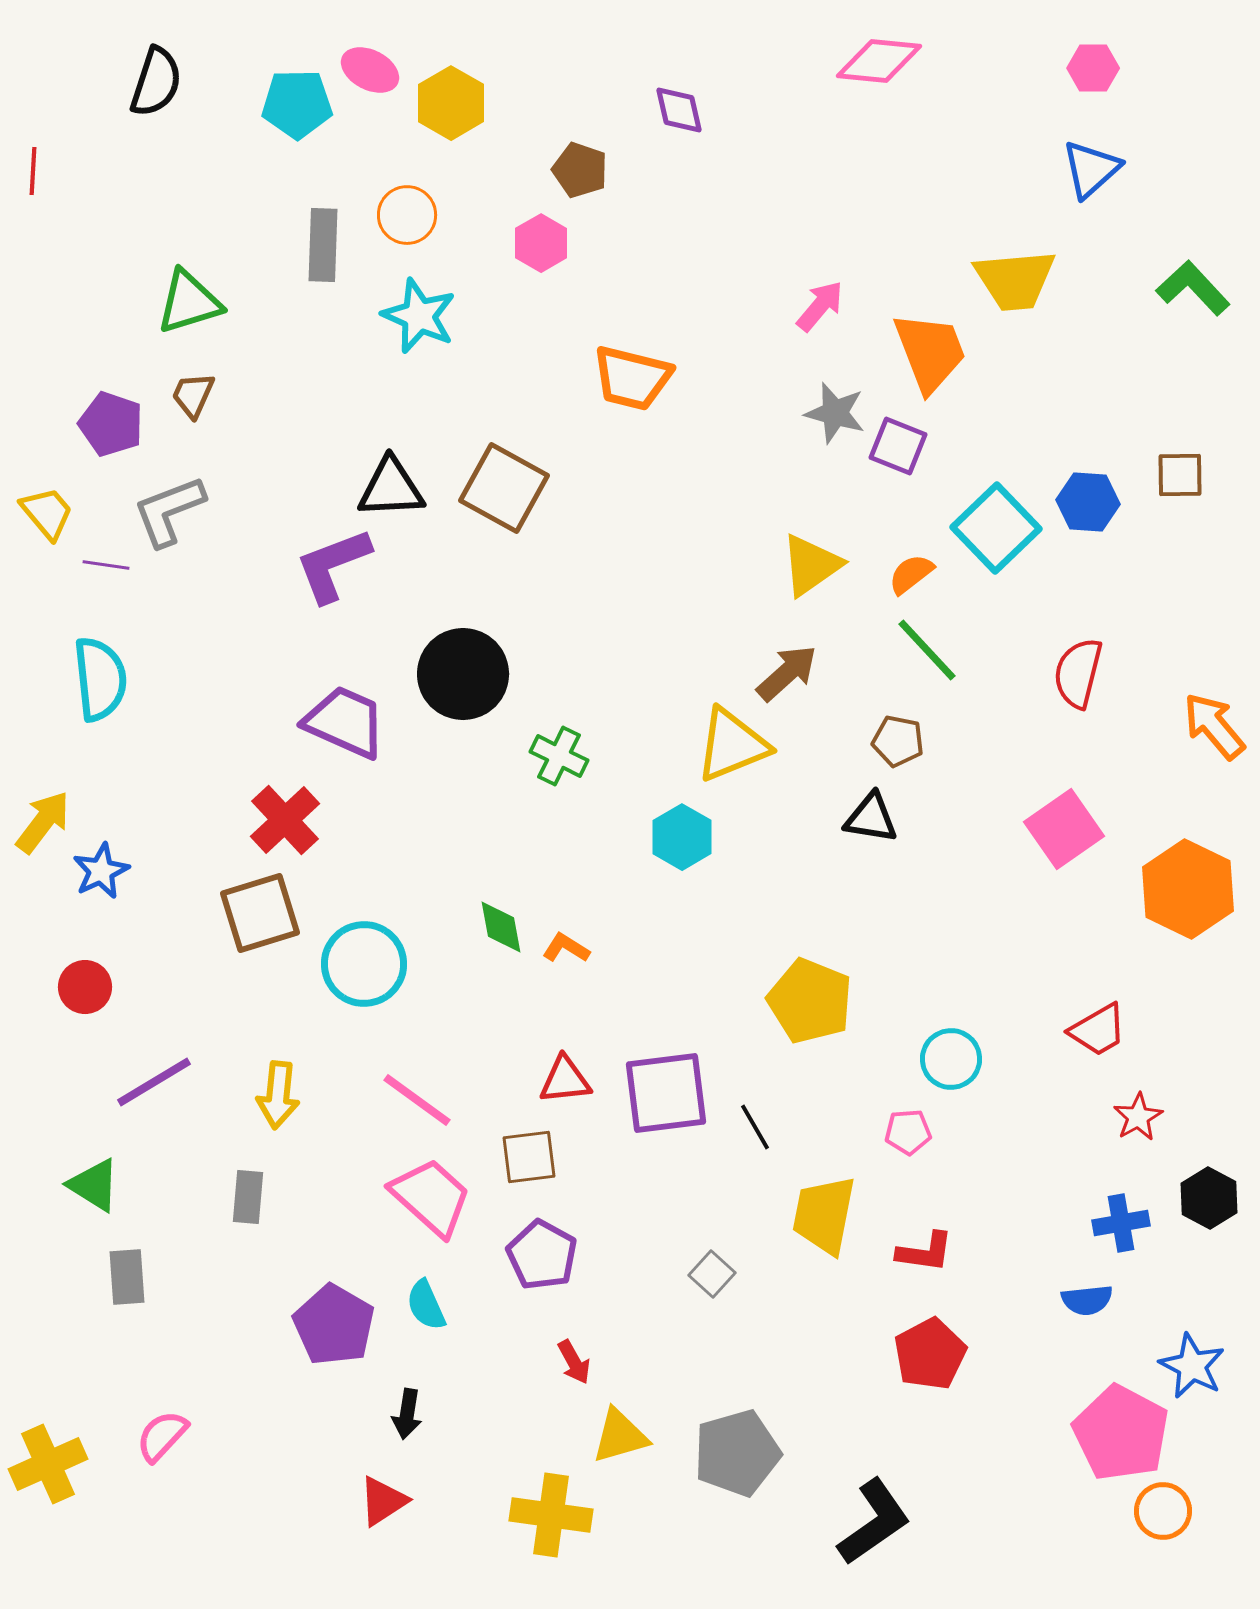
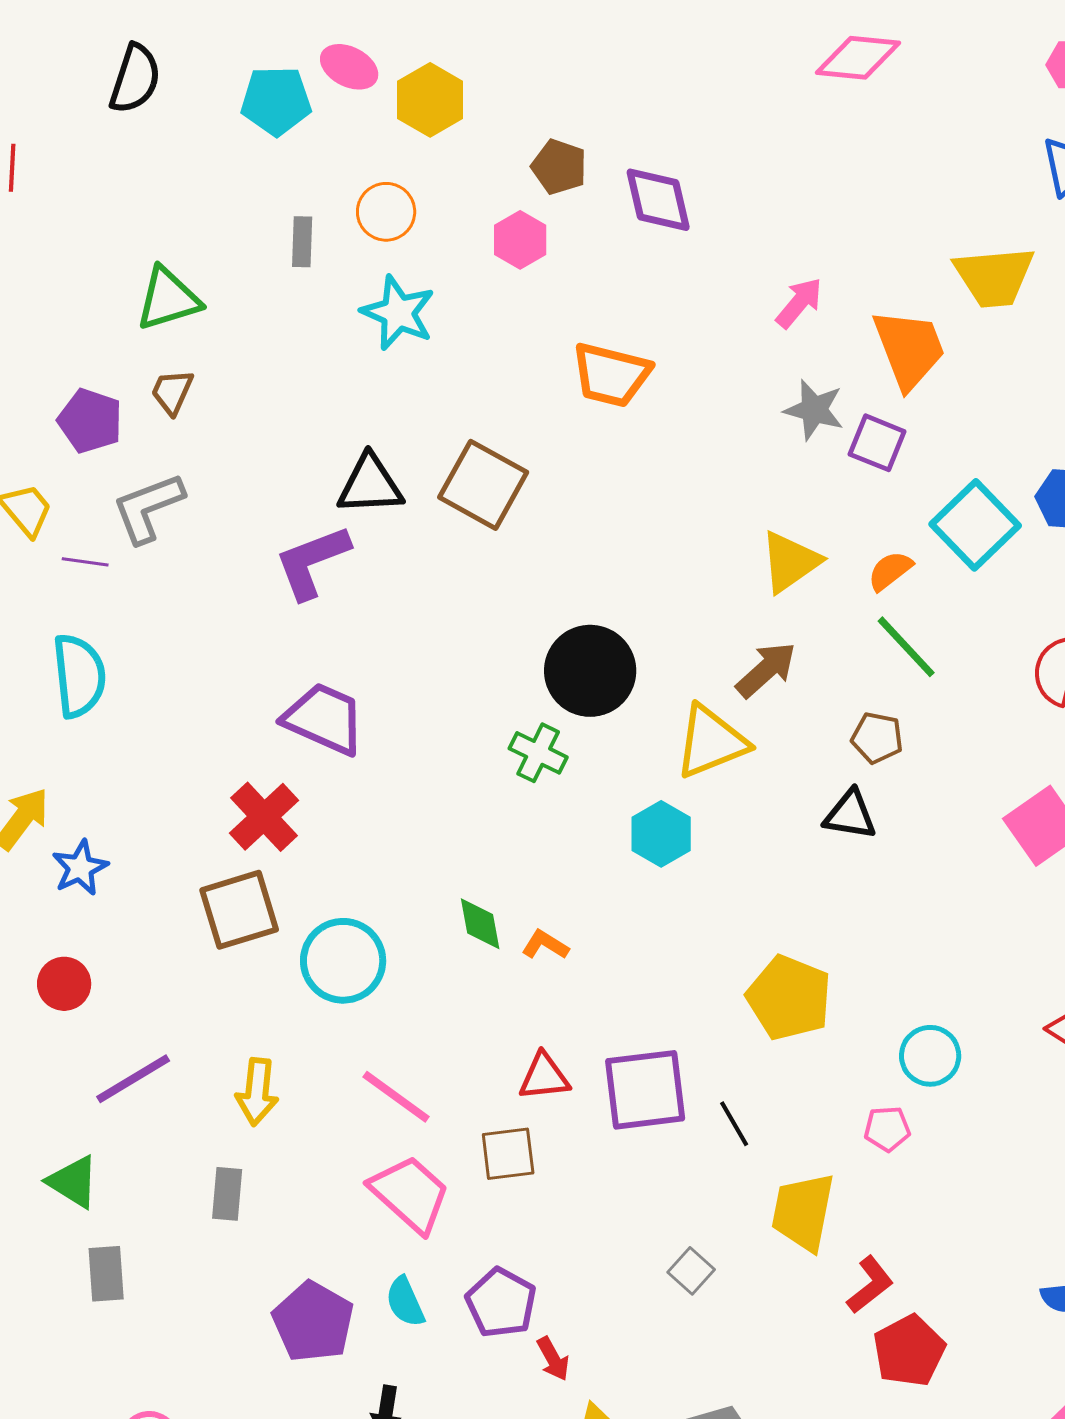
purple diamond: (679, 110) -> (658, 200), moved, size x1.4
gray rectangle: (323, 245) -> (302, 242), size x0.7
black circle: (463, 674) -> (590, 671), moved
red L-shape: (925, 1252) -> (870, 1285), moved, turned -46
purple pentagon: (542, 1255) -> (501, 1303), moved

